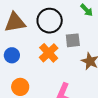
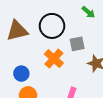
blue circle: (12, 55) -> (21, 74), moved

